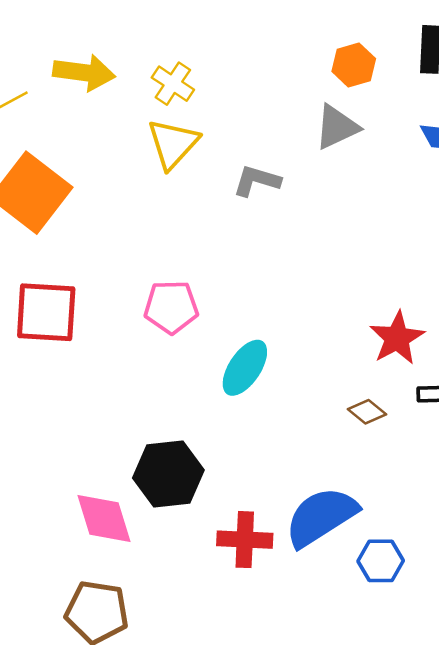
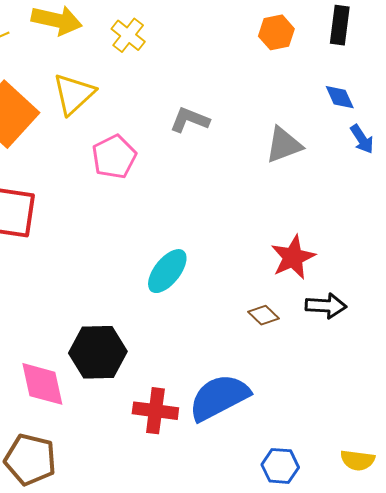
gray triangle: (337, 127) -> (284, 145), moved
yellow triangle: (173, 144) -> (74, 94), moved
pink pentagon: (171, 307) -> (114, 157), moved, turned -30
blue hexagon: (381, 561) -> (280, 466), moved

